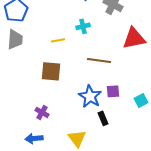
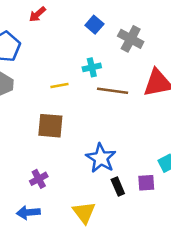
brown line: (99, 60) -> (113, 91), moved
purple square: (113, 91) -> (146, 183), moved
purple cross: (42, 112) -> (39, 179), turned 32

